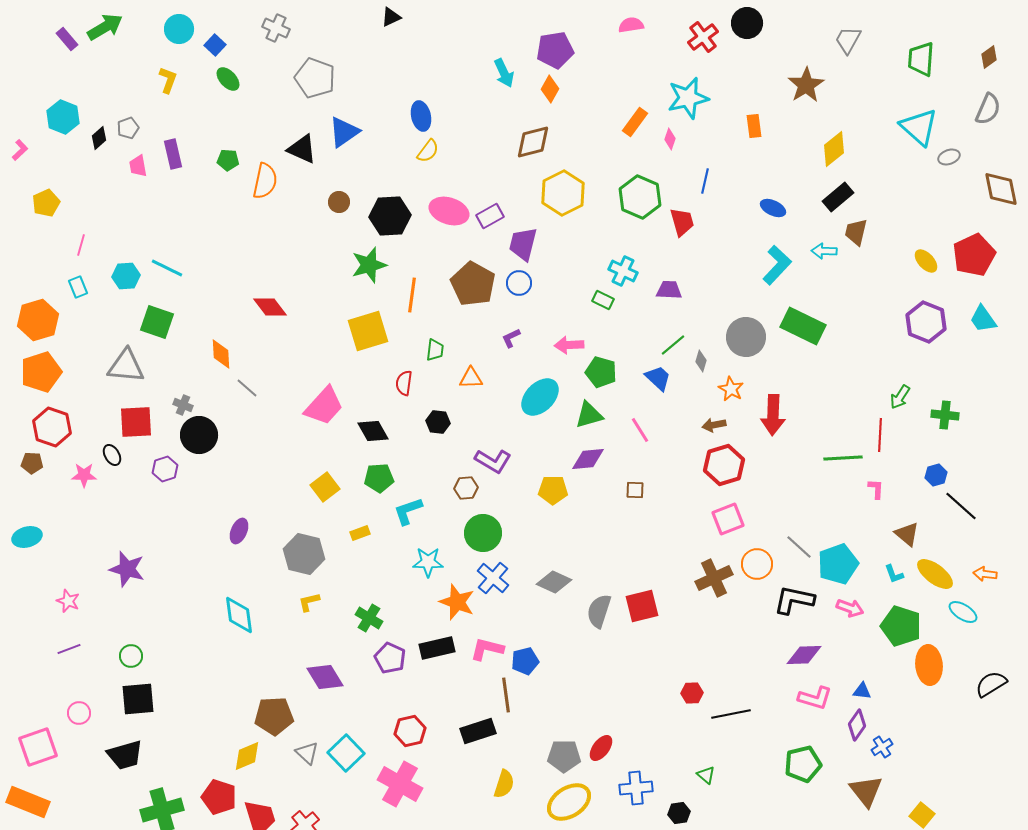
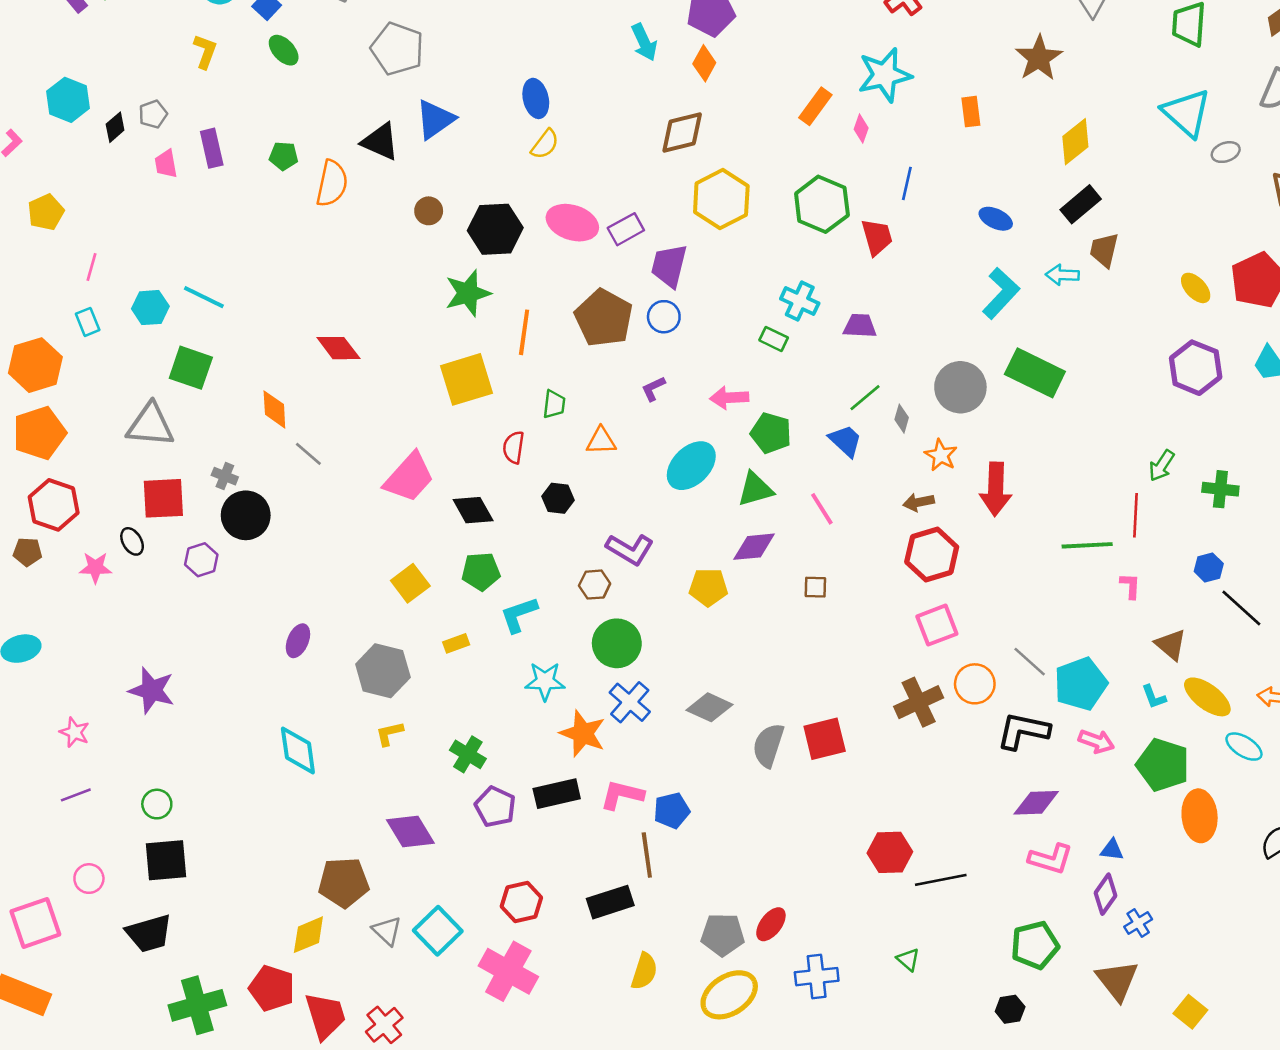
red hexagon: (692, 693) -> (890, 852), size x1.5
black hexagon: (679, 813) -> (1010, 1009), moved

